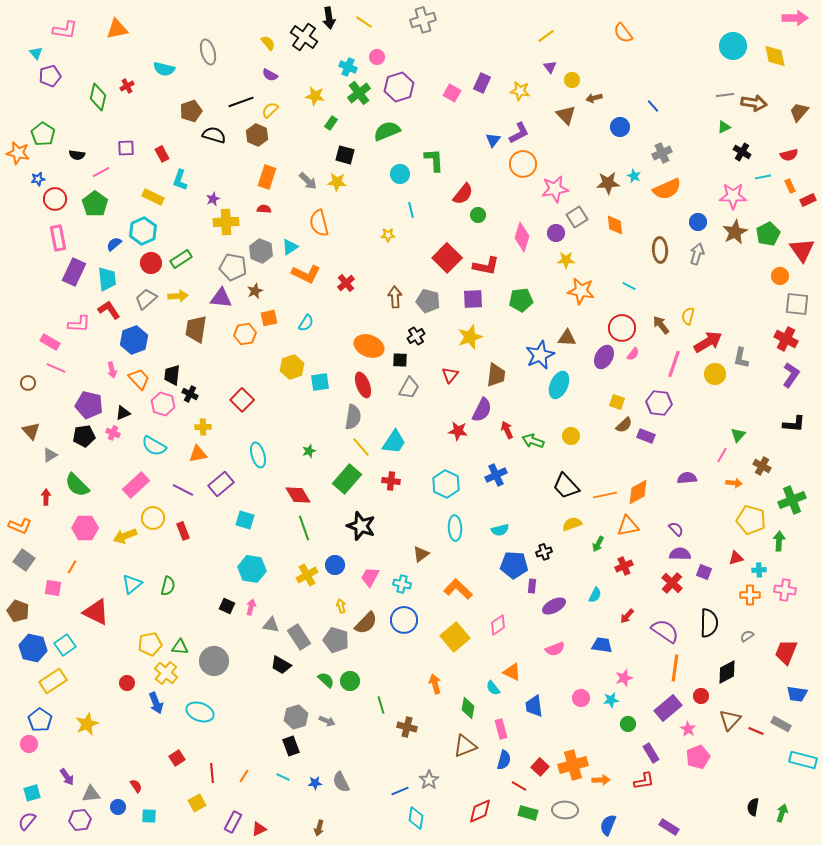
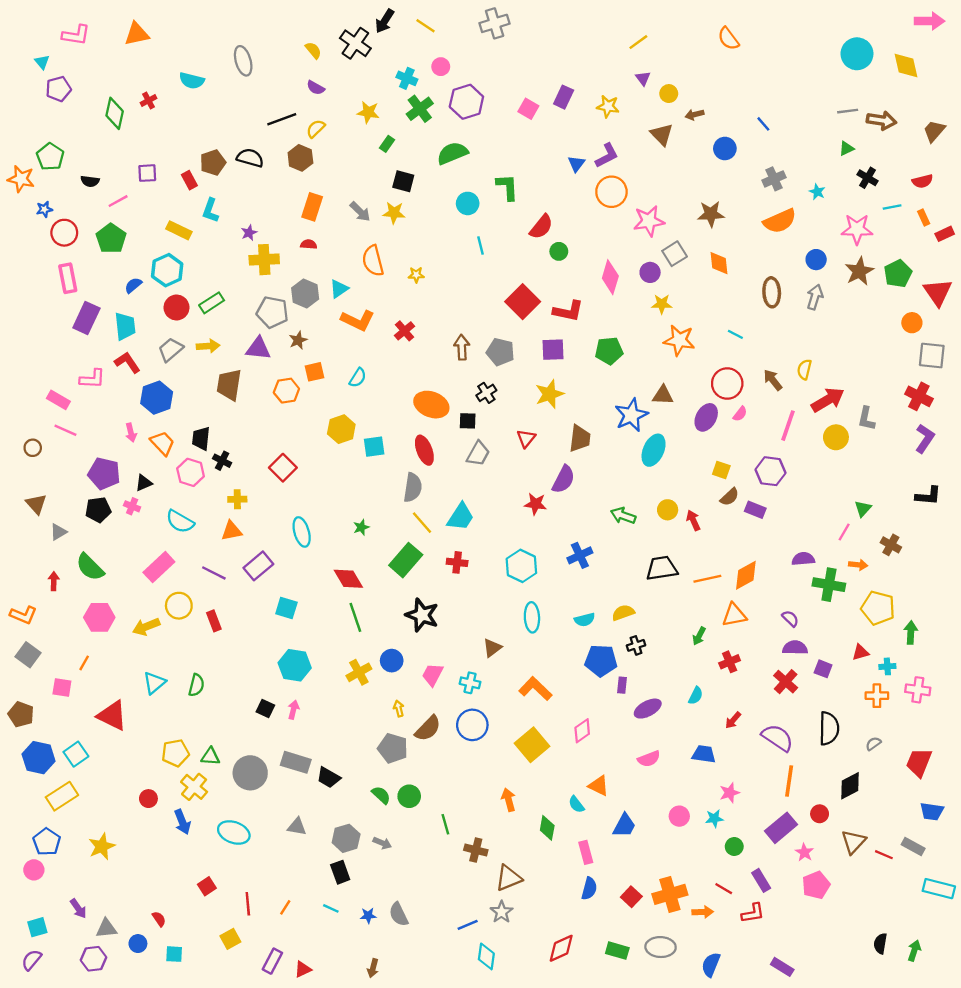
black arrow: (329, 18) -> (385, 21), turned 40
brown pentagon: (191, 111) -> (213, 163), moved
cyan star: (634, 176) -> (817, 192), moved
yellow star: (388, 235) -> (416, 275), moved
red arrow: (507, 430) -> (693, 520), moved
black trapezoid: (566, 486) -> (662, 568), turned 124
green cross: (792, 500) -> (829, 585), moved, turned 32
yellow semicircle: (572, 524) -> (623, 613), moved
gray triangle: (271, 625) -> (297, 827), moved
gray rectangle: (299, 637) -> (296, 762), moved, turned -40
blue trapezoid: (534, 706) -> (624, 825), turned -145
brown triangle: (465, 746) -> (509, 878), moved
red line: (519, 786) -> (724, 889), moved

